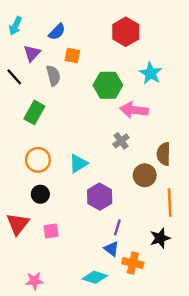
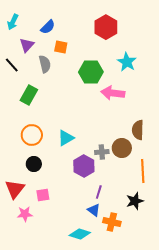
gray cross: (121, 141) -> (102, 152), moved, turned 32
pink star: (34, 281) -> (25, 214), moved

